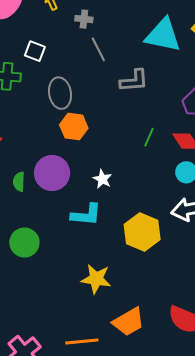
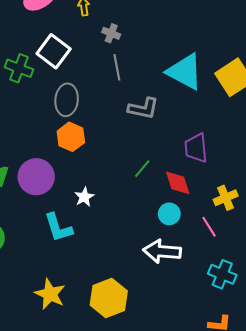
white square: (35, 51) -> (54, 51), size x1.5
cyan L-shape: (86, 215) -> (58, 228), turned 52
yellow hexagon: (142, 232) -> (109, 298), moved

